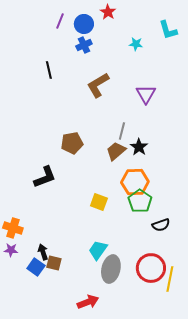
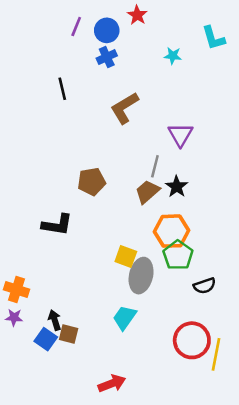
purple triangle: (146, 94) -> (180, 135), moved
black L-shape: (45, 177) -> (57, 225), turned 30
gray ellipse: (111, 269) -> (141, 276), moved

